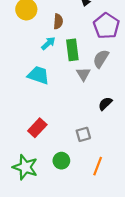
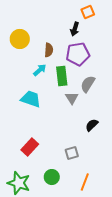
purple pentagon: (106, 26) -> (78, 54), moved, turned 30

